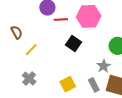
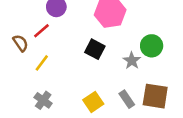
red line: (61, 19) -> (41, 31), moved, turned -32
gray star: (104, 66) -> (132, 61), moved

